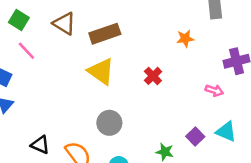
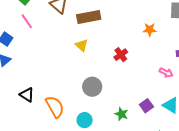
yellow triangle: (101, 71) -> (82, 45), size x0.6
gray circle: (109, 123) -> (92, 87), moved

